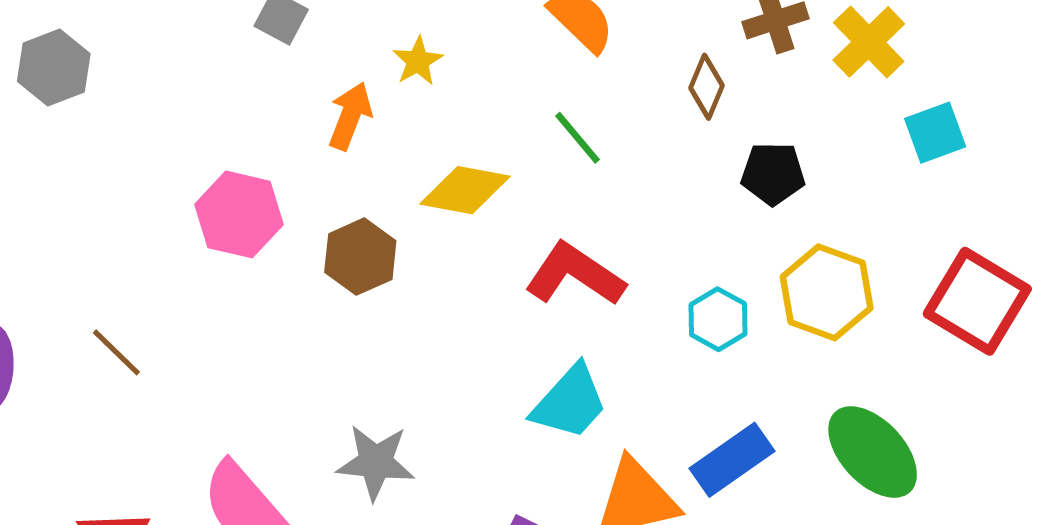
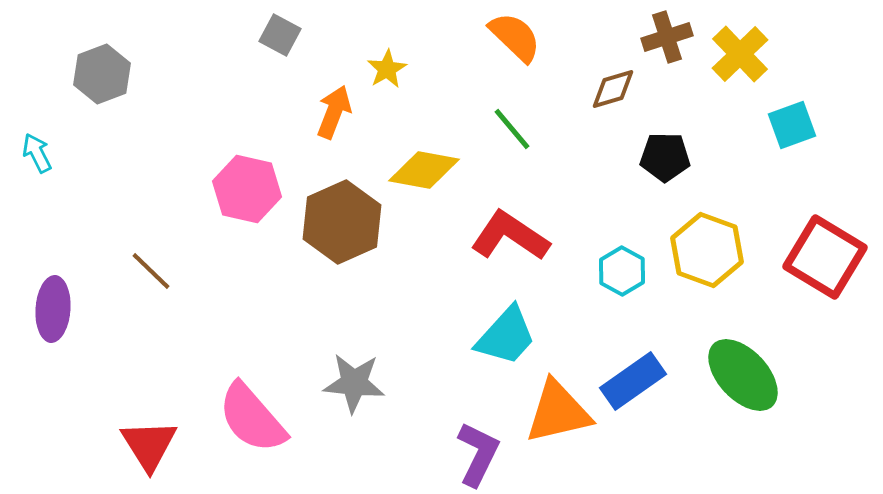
brown diamond: (706, 87) -> (613, 89), turned 51
brown hexagon: (360, 257) -> (342, 222), size x1.4
brown line: (116, 352) -> (151, 271), moved

